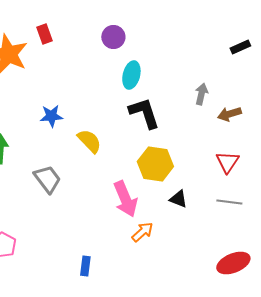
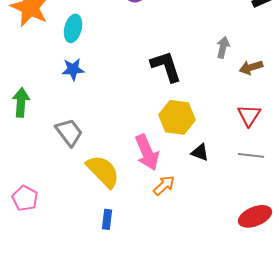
cyan ellipse: (131, 75) -> (73, 28), moved
yellow semicircle: (89, 141) -> (103, 171), moved, size x1.4

